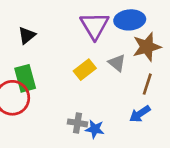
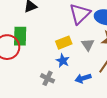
blue arrow: (140, 114) -> (83, 78), moved
blue star: (95, 129) -> (63, 61), moved

